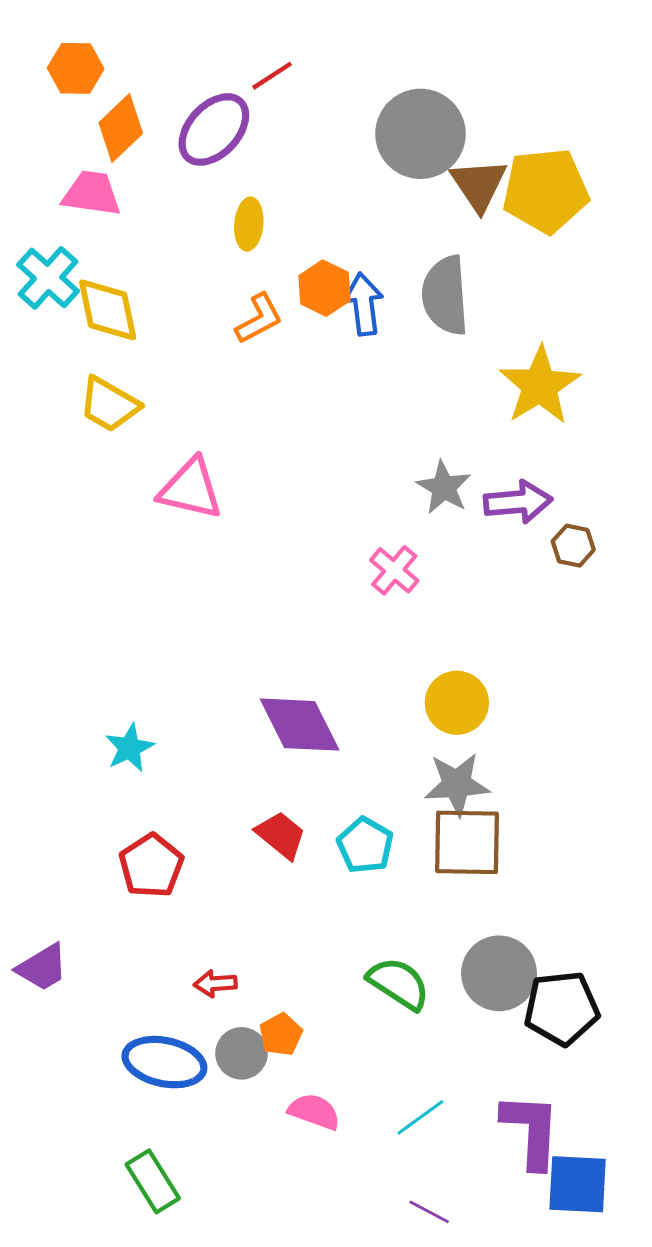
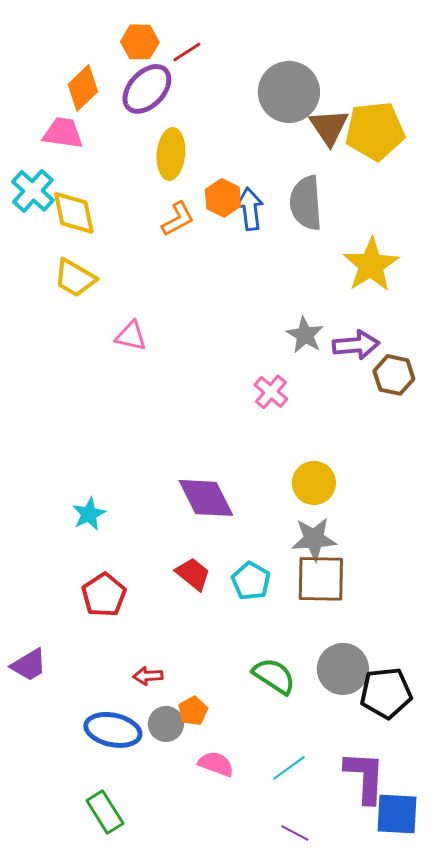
orange hexagon: (76, 68) -> (140, 42), moved
yellow ellipse: (249, 224) -> (171, 154), size x1.4
pink triangle: (191, 489) -> (131, 336), size x0.7
brown hexagon: (573, 546) -> (394, 375), size x1.4

